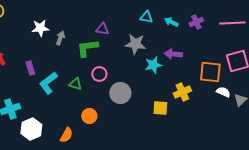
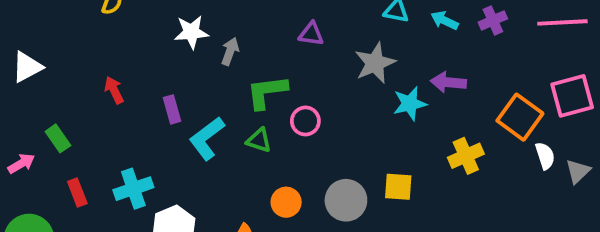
gray star: (135, 44) -> (375, 63), turned -30
green L-shape: (87, 48) -> (267, 92), moved
orange square: (210, 72) -> (520, 117), turned 30
white semicircle: (223, 92) -> (545, 156), turned 48
gray circle: (120, 93) -> (346, 200), moved
yellow square: (160, 108) -> (398, 187), moved

